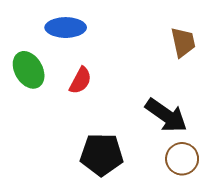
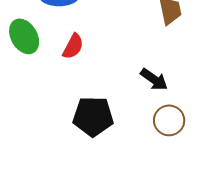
black arrow: (166, 115) -> (154, 79), size x0.7

